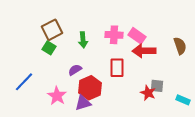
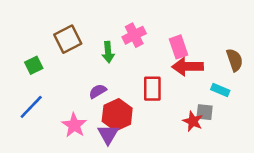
pink cross: (114, 35) -> (134, 35), moved, turned -30
pink rectangle: (137, 36) -> (178, 47), turned 36
green square: (49, 48) -> (34, 65), moved, turned 32
cyan rectangle: (183, 100) -> (220, 90), moved
purple triangle: (83, 103) -> (108, 134), turned -42

